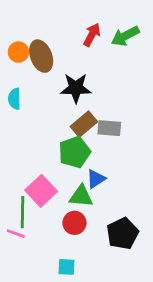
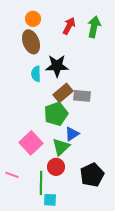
green arrow: (125, 36) -> (94, 27), turned 130
orange circle: (18, 52) -> (33, 19), moved
cyan semicircle: (14, 99) -> (36, 74), moved
green triangle: (81, 196) -> (61, 147), turned -48
green line: (22, 212) -> (41, 183), moved

